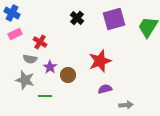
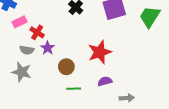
pink rectangle: (15, 34) -> (19, 22), moved
purple star: (50, 67) -> (48, 48), moved
green line: (45, 96) -> (74, 89), moved

